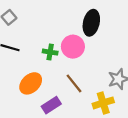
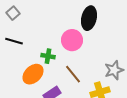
green cross: (50, 52) -> (48, 56), moved

